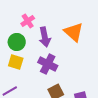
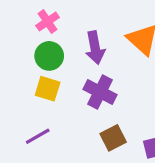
pink cross: (28, 21) -> (48, 22), moved

